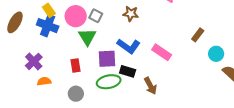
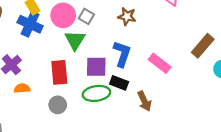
brown rectangle: (198, 35) -> (203, 46), size x1.5
blue L-shape: (129, 46) -> (122, 54), turned -110
red rectangle: (76, 66) -> (59, 72), size x1.5

